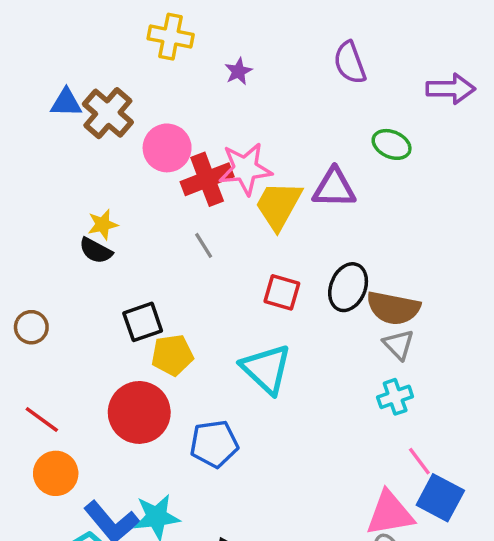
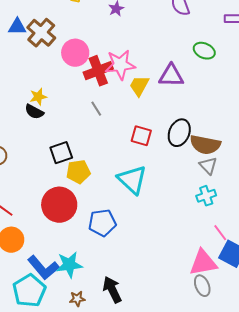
yellow trapezoid: (278, 205) -> (139, 86), size x0.7

